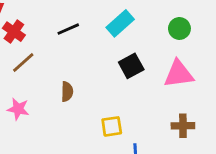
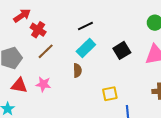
cyan rectangle: (120, 23) -> (86, 48), moved
black line: (68, 29) -> (85, 26), moved

